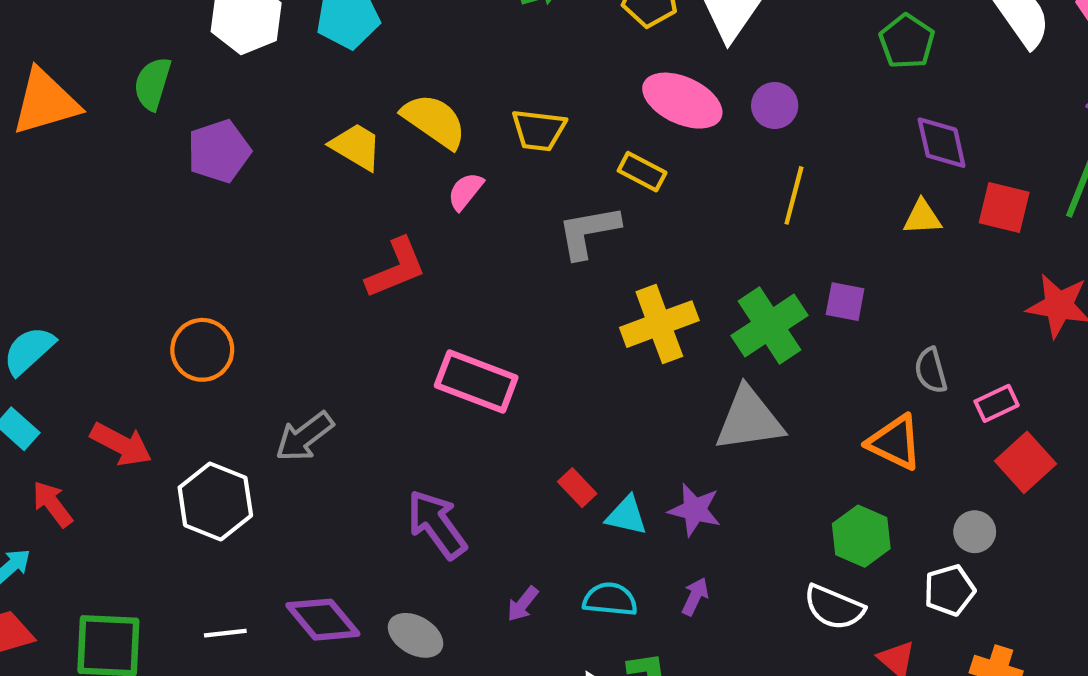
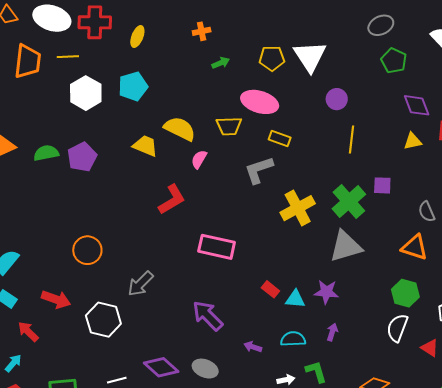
green semicircle: (152, 84) -> (46, 153), moved, turned 70
pink ellipse: (682, 101) -> (260, 102), moved
purple arrow: (523, 604) -> (253, 347), turned 78
white semicircle: (834, 607) -> (397, 328), turned 96

